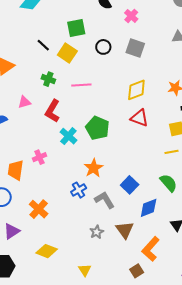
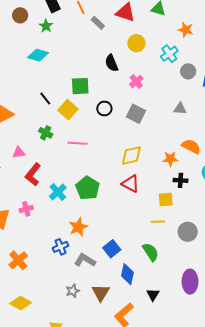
red L-shape: (52, 111) -> (33, 175), moved
gray L-shape: (105, 200) -> (85, 260), turned -35
blue diamond: (149, 208) -> (127, 274), turned -65

